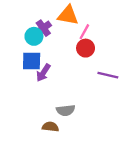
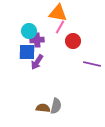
purple cross: (43, 28) -> (37, 40), moved, turned 32
pink line: (84, 32) -> (60, 27), moved
gray semicircle: (66, 110) -> (56, 106), moved, turned -70

